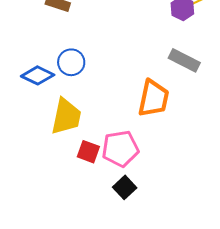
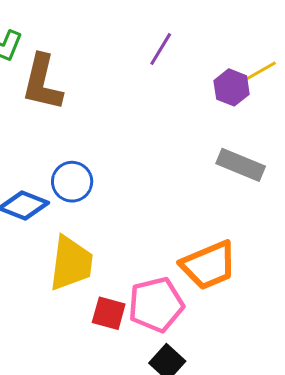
orange trapezoid: (154, 98) -> (209, 265), moved, turned 60

